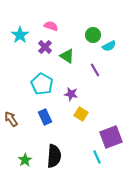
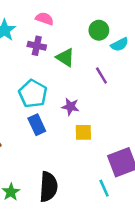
purple cross: (45, 47) -> (37, 46), turned -32
yellow square: (81, 114) -> (83, 132), turned -32
blue rectangle: (45, 117) -> (37, 125), moved

